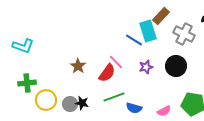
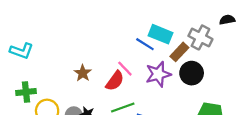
brown rectangle: (161, 16) -> (179, 52), moved
cyan rectangle: (148, 31) -> (160, 34), turned -50
purple star: (146, 67) -> (158, 74), size x1.6

